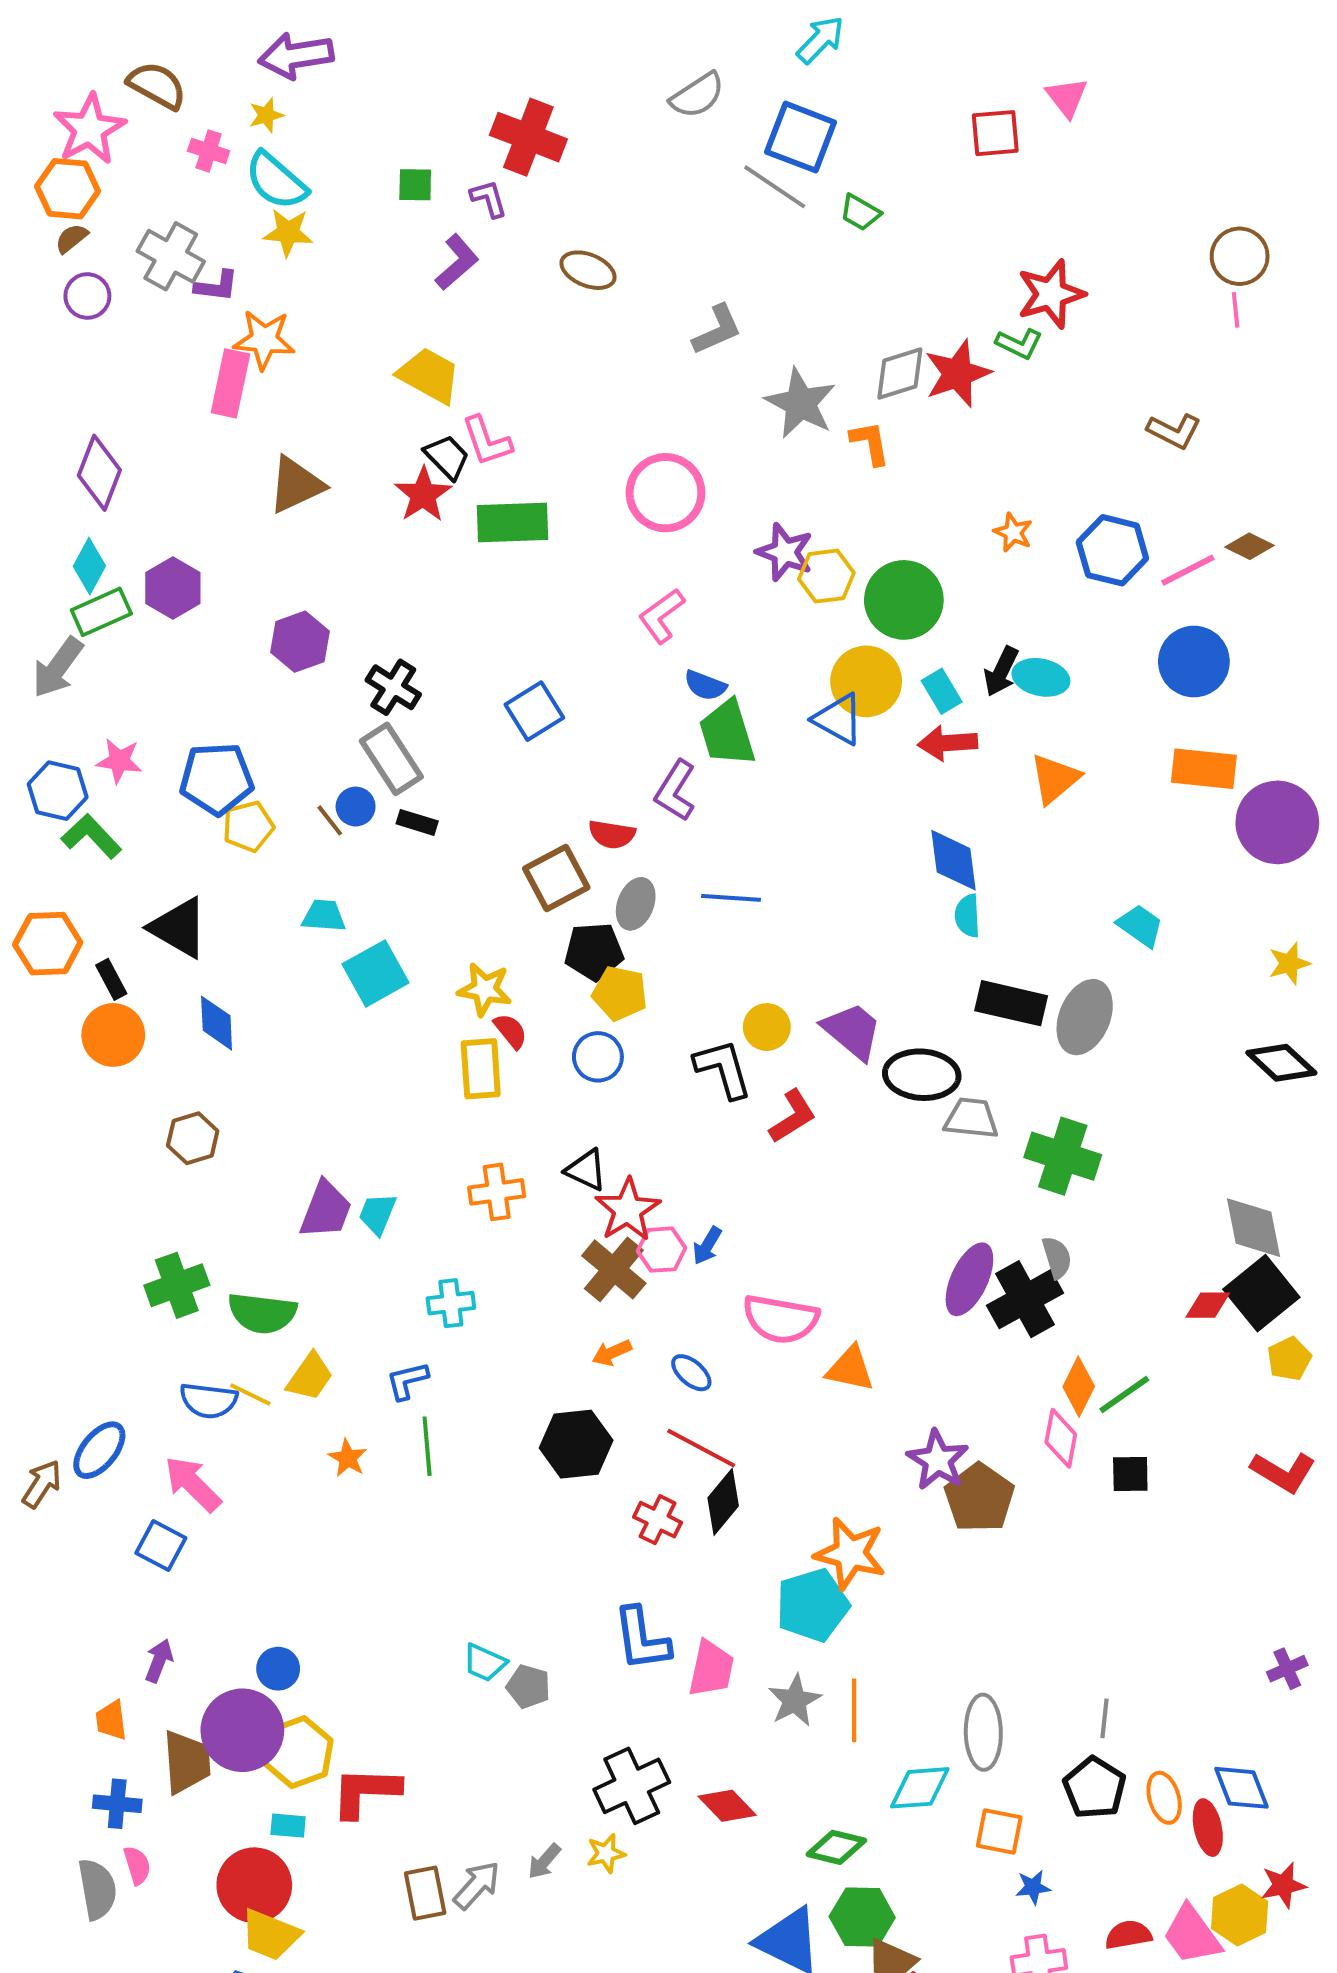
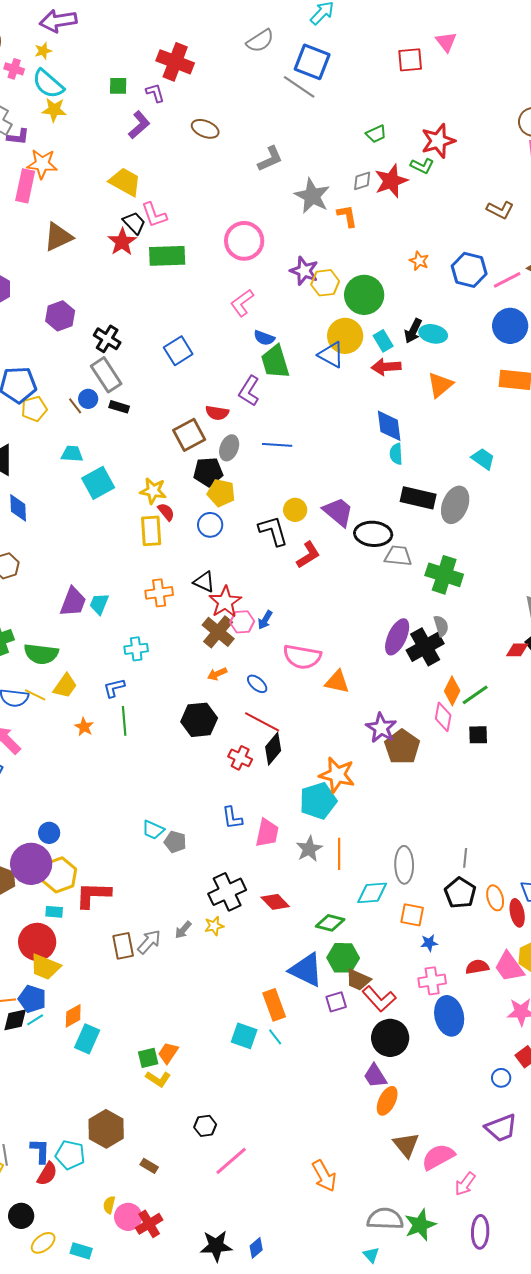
green trapezoid: (860, 213) -> (376, 134), moved, turned -55
gray diamond: (900, 373) -> (362, 181), size x0.7
blue L-shape: (642, 1639) -> (232, 818), size x0.7

